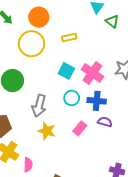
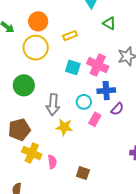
green triangle: (112, 21) -> (109, 23), moved
cyan circle: (72, 98) -> (84, 102), moved
purple semicircle: (105, 122) -> (117, 109), turned 128

